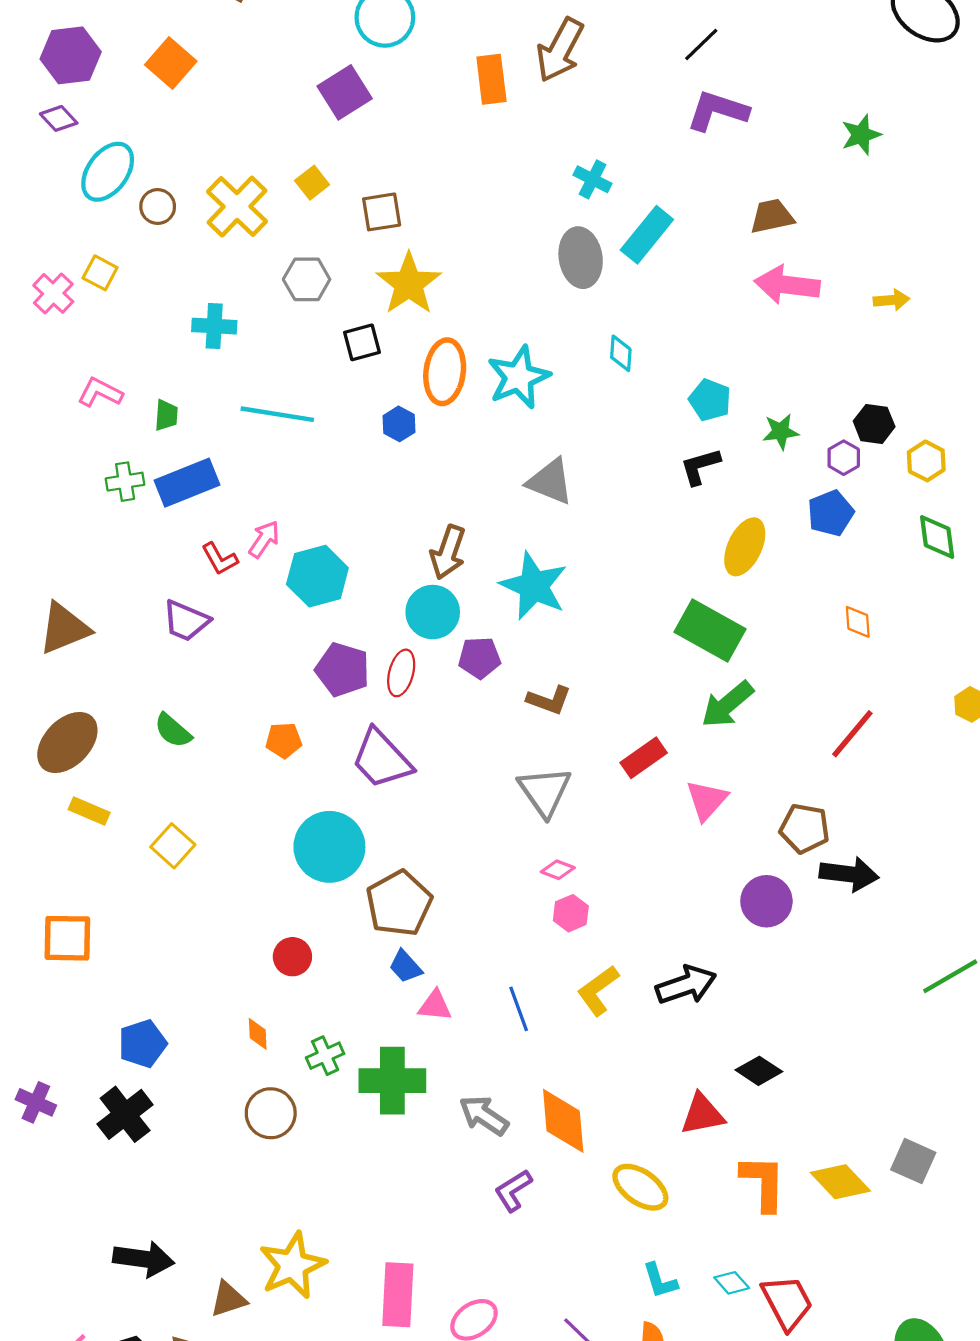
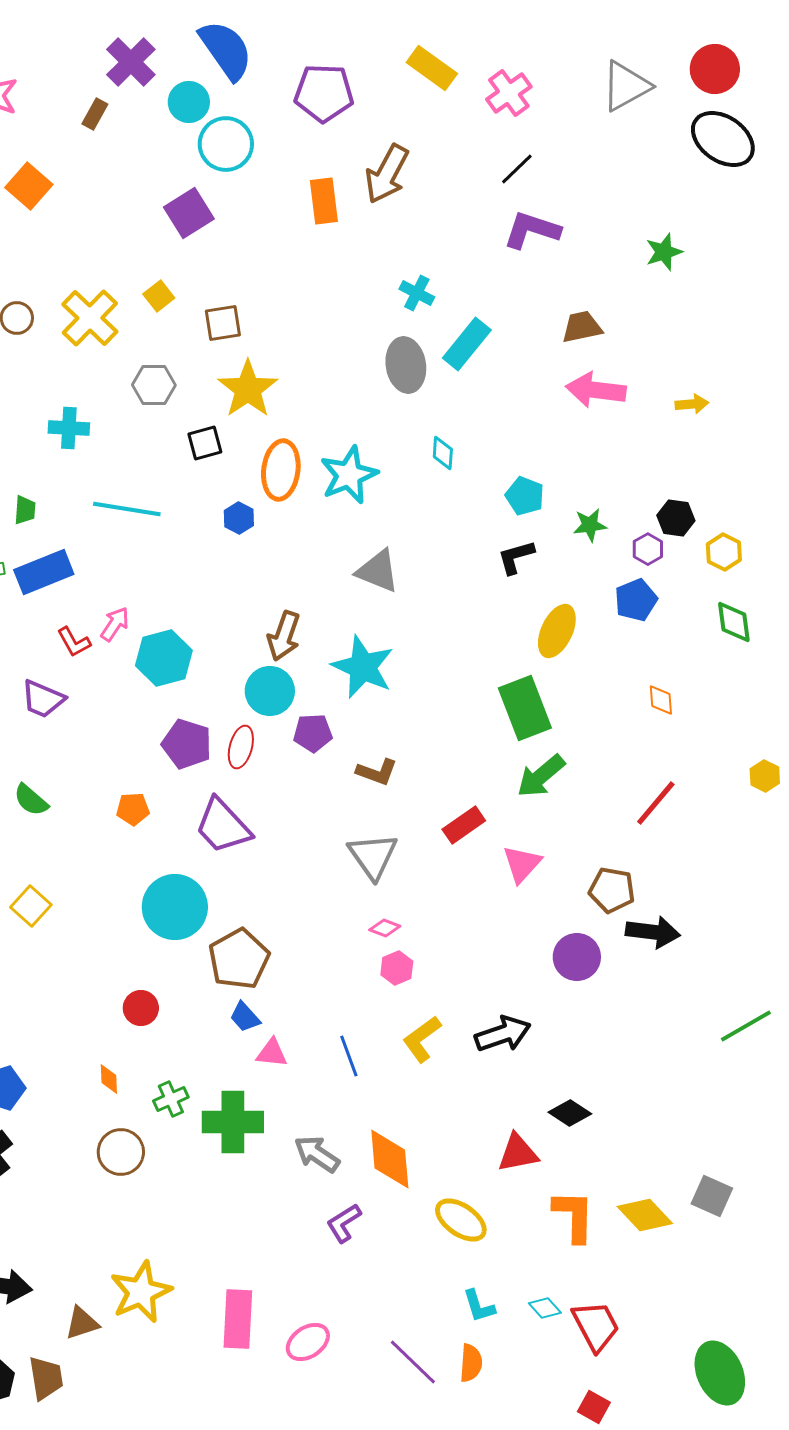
green rectangle: (710, 631) -> (525, 708), turned 40

